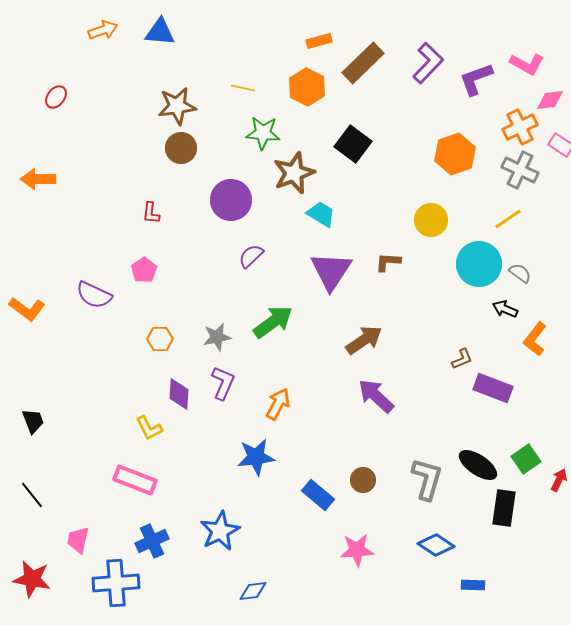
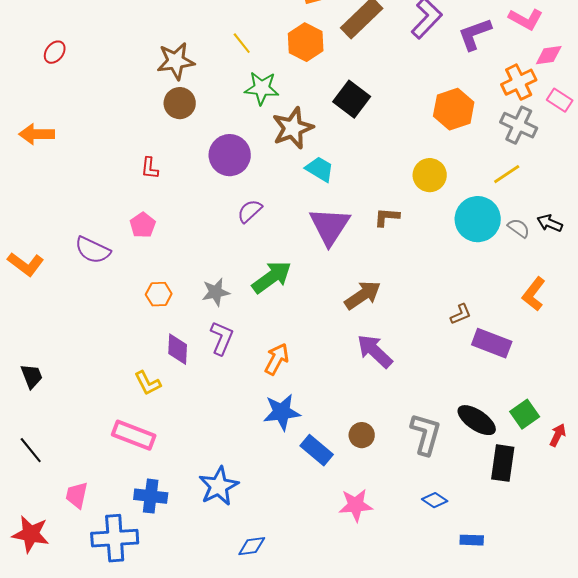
yellow line: (243, 88) -> (242, 43), turned 40
black arrow: (505, 309) -> (550, 223), moved
blue star: (256, 457) -> (282, 412), moved
blue cross: (152, 541) -> (151, 496), turned 32
blue diamond: (436, 545) -> (435, 500), size x0.7

